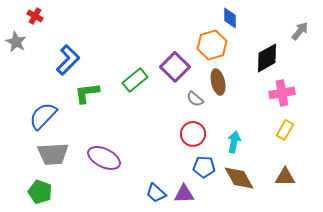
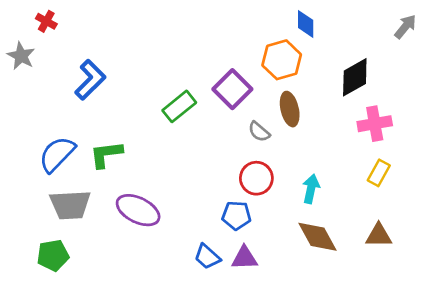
gray arrow: (300, 31) -> (405, 27), moved
green L-shape: (87, 93) -> (106, 154), moved
blue pentagon: (204, 167) -> (236, 215), moved
green pentagon: (40, 192) -> (53, 255), turned -30

